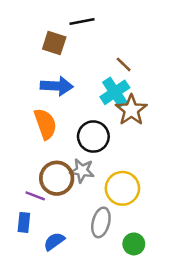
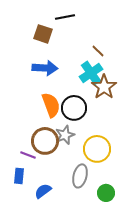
orange semicircle: (45, 124) -> (51, 105), moved
gray star: (82, 171) -> (65, 135), turned -30

